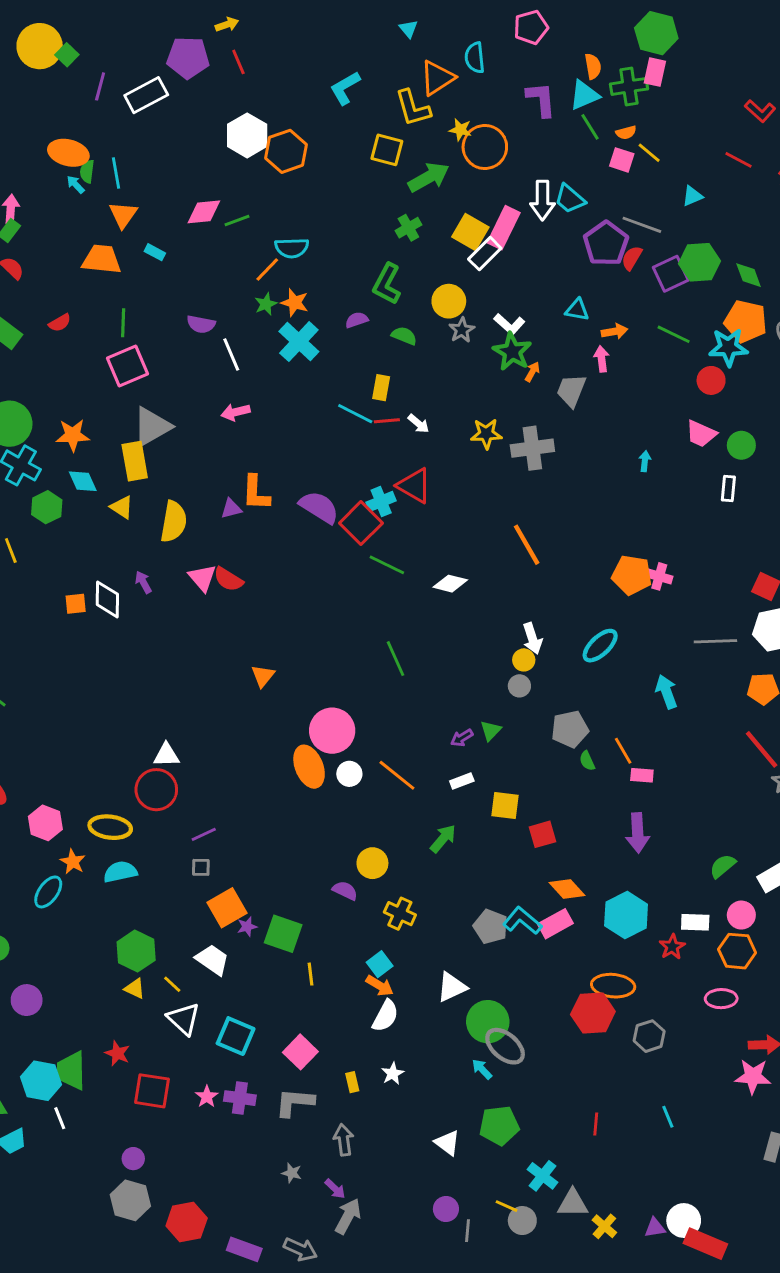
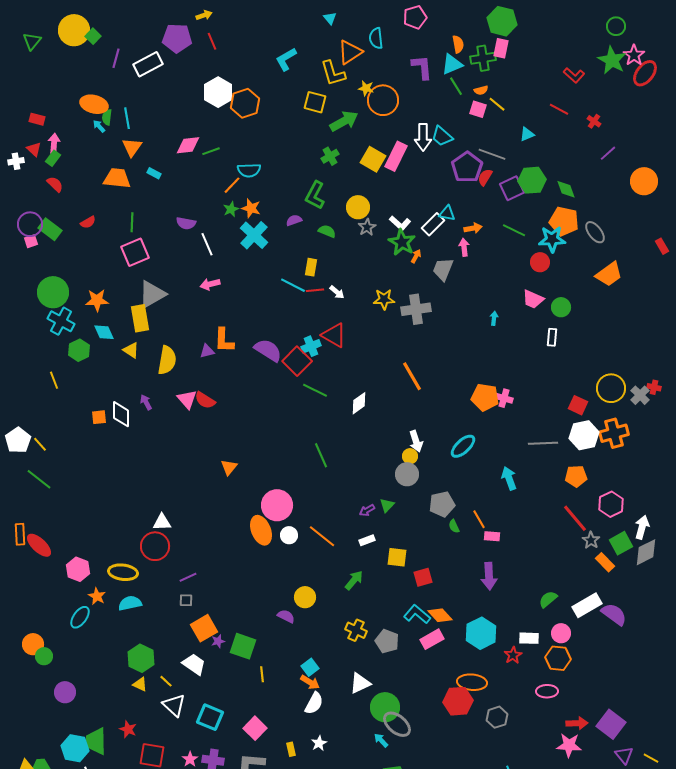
white rectangle: (485, 254) -> (433, 224), moved
white diamond: (450, 584) -> (359, 403), turned -50
gray circle: (519, 686) -> (407, 474), size x1.5
yellow cross: (400, 914) -> (356, 630), moved
cyan L-shape: (522, 921) -> (417, 614), moved

